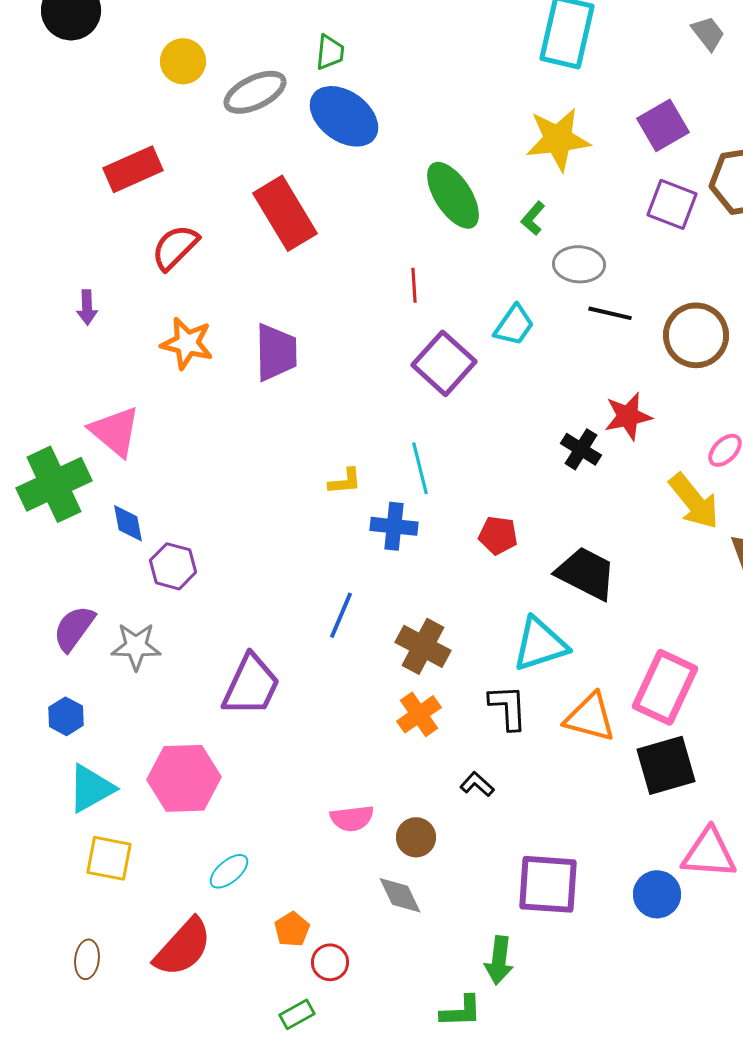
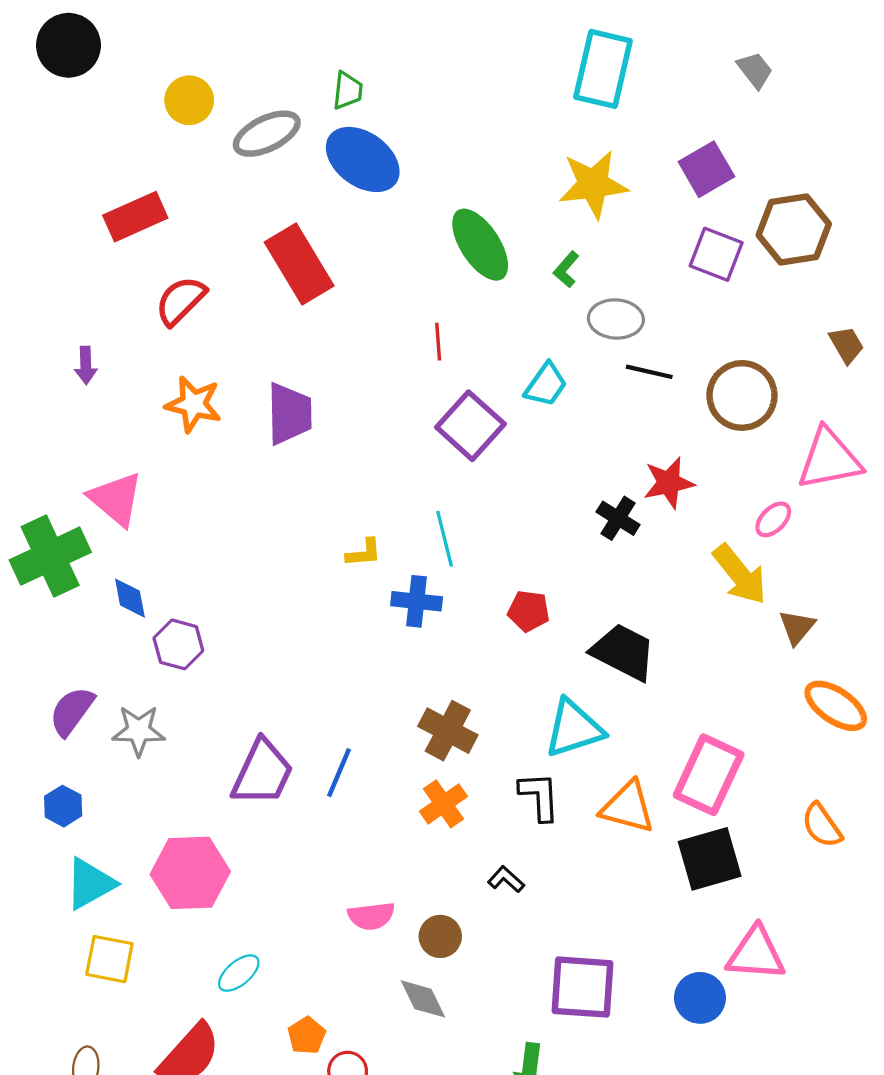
blue line: (341, 615) -> (339, 773), moved

